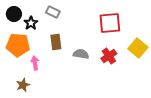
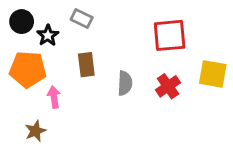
yellow square: (138, 48) -> (213, 74), turned -30
gray semicircle: (81, 54) -> (125, 83), turned 84

